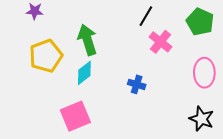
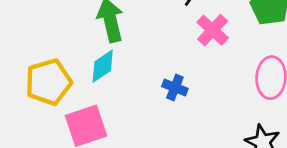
yellow pentagon: (46, 56) -> (49, 82), moved

